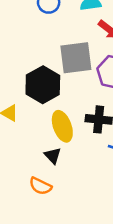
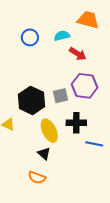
gray square: (76, 58) -> (60, 96), moved, size x0.6

